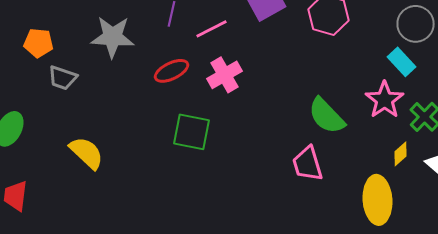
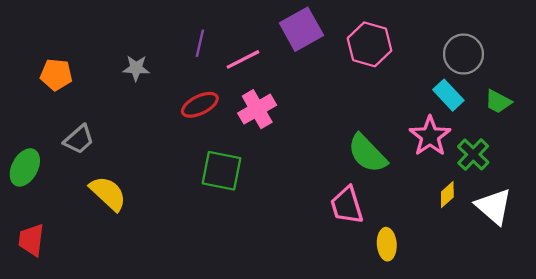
gray star: (112, 37) -> (136, 68), size x0.6
gray trapezoid: (62, 78) -> (79, 139), moved, turned -60
yellow ellipse: (378, 200) -> (387, 244), moved, size x0.6

